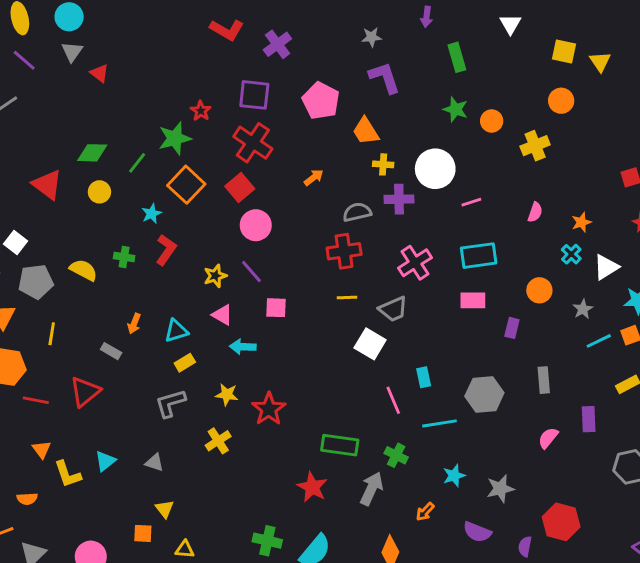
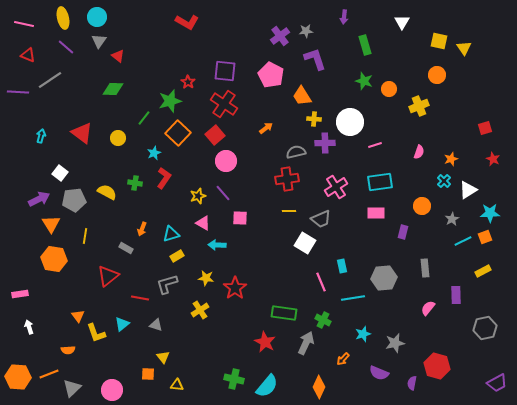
red L-shape: (227, 30) -> (187, 22), moved
purple cross: (277, 44) -> (280, 36), moved
green diamond: (92, 153) -> (113, 89), moved
red line: (36, 400) -> (140, 298), moved

